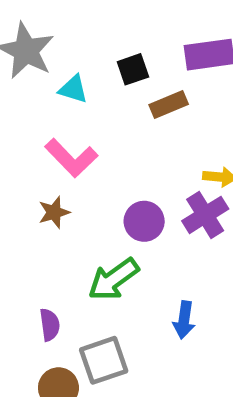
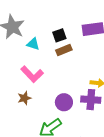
brown rectangle: (169, 104) -> (64, 50), moved
purple cross: (205, 215) -> (91, 100), turned 36

